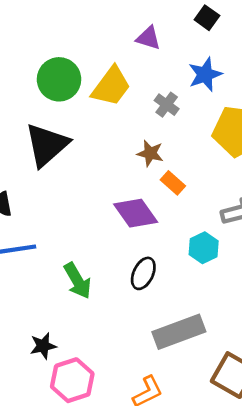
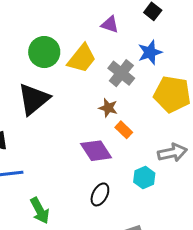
gray cross: (167, 105) -> (121, 73), size x1.5
green arrow: (78, 281) -> (40, 211), moved

